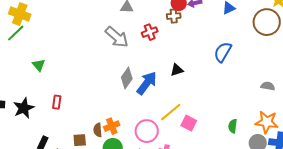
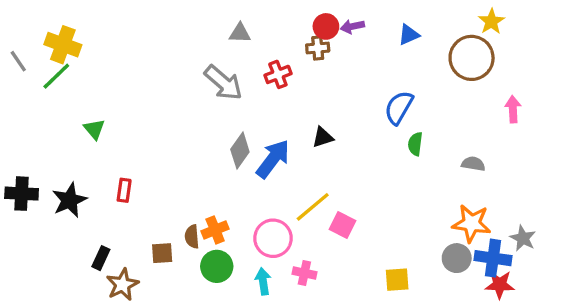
green semicircle: (233, 126) -> (415, 144), moved

